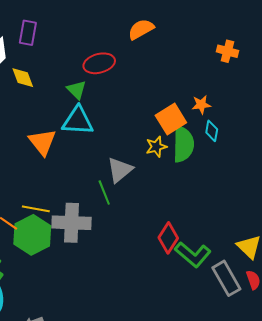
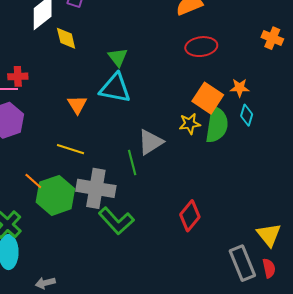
red ellipse: (99, 63) -> (201, 47), moved
orange square: (171, 119) -> (208, 98), turned -32
orange triangle: (42, 142) -> (77, 105), size x0.7
yellow line: (36, 209) -> (70, 149), moved
green L-shape: (193, 254) -> (116, 221), moved

